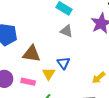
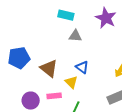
brown triangle: (32, 54) -> (49, 68), turned 48

